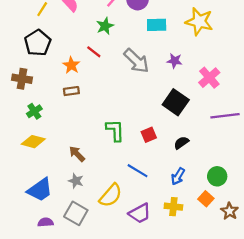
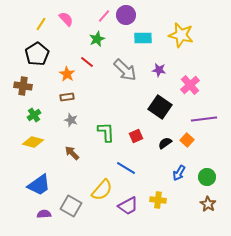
blue arrow: (178, 176) -> (179, 173), moved
green circle: (217, 176) -> (207, 177), moved
gray star: (76, 181) -> (71, 120), moved
orange square: (206, 199) -> (187, 140), moved

